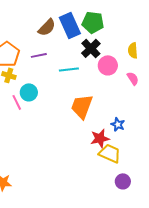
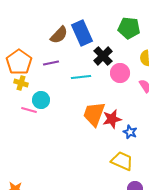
green pentagon: (93, 22) -> (129, 28), moved
pink line: (17, 102) -> (29, 110), turned -49
red star: (100, 138) -> (112, 119), moved

